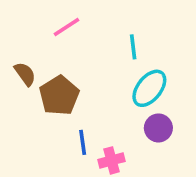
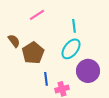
cyan ellipse: (149, 88) -> (71, 49), moved
purple circle: (158, 128) -> (88, 71), size x1.5

